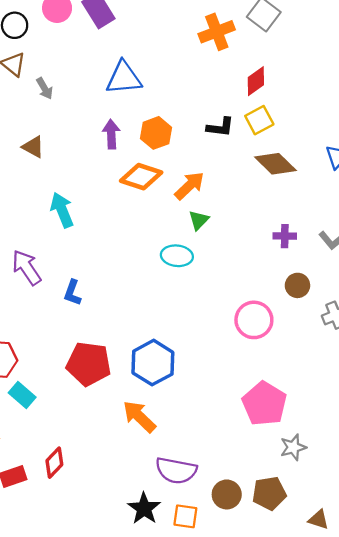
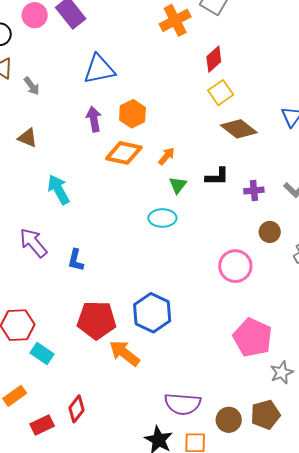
black L-shape: (220, 127) -> (217, 177), moved
orange arrow: (189, 186) -> (166, 156), size x0.7
orange arrow: (139, 417) -> (124, 353), moved

